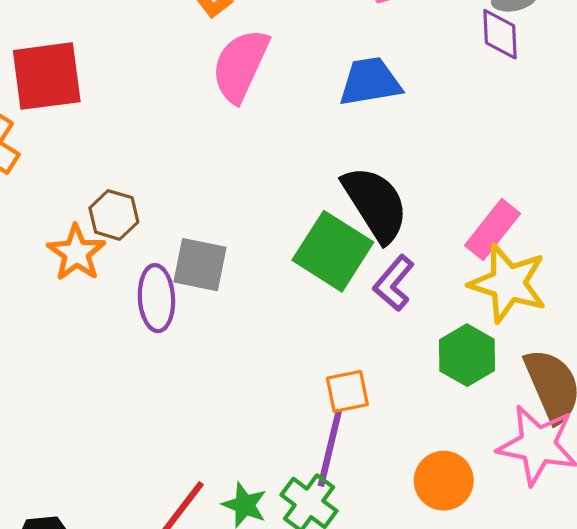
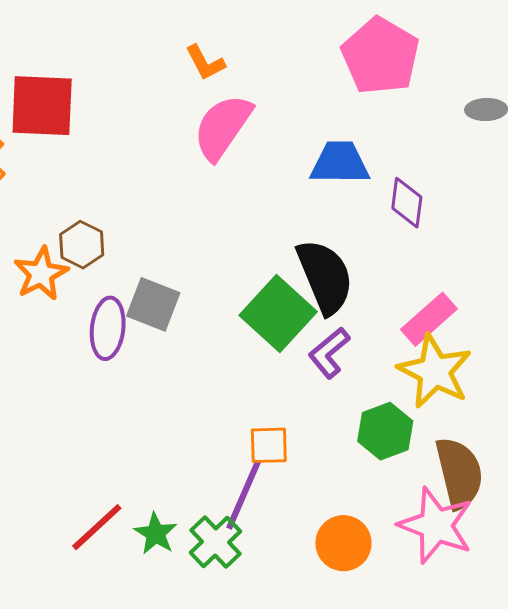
purple diamond: (500, 34) -> (407, 203), moved

